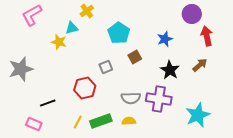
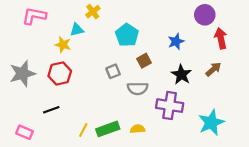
pink L-shape: (32, 15) -> (34, 16), turned 40
red hexagon: (85, 88) -> (60, 74), moved
gray semicircle: (131, 98) -> (138, 88), moved
pink rectangle: (34, 124) -> (25, 132), moved

